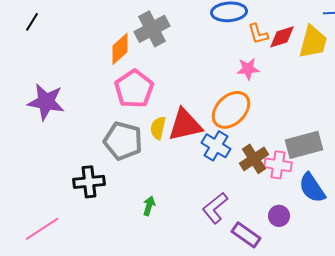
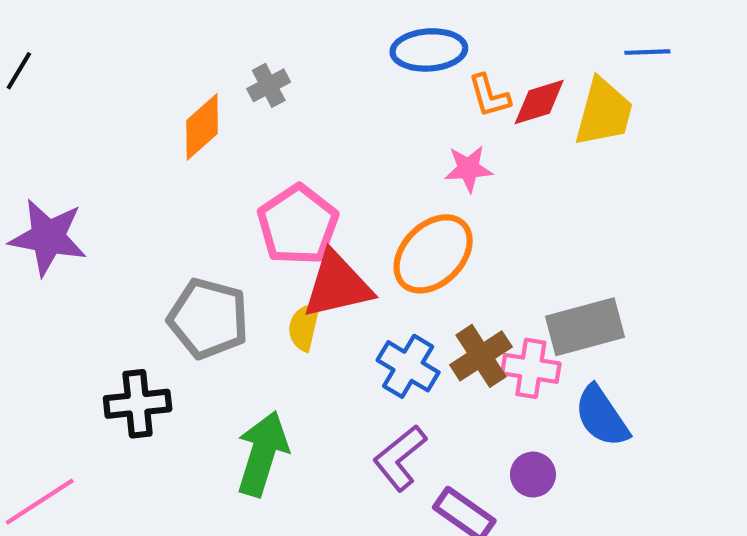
gray cross: (152, 29) -> (269, 85), size x0.6
pink pentagon: (134, 89) -> (298, 225), moved
yellow semicircle: (158, 128) -> (304, 327), moved
blue cross: (216, 146) -> (408, 366), moved
green arrow: (149, 206) -> (262, 454), size x2.0

